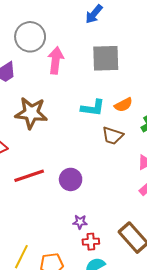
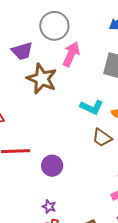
brown star: (31, 113) -> (42, 79), moved

